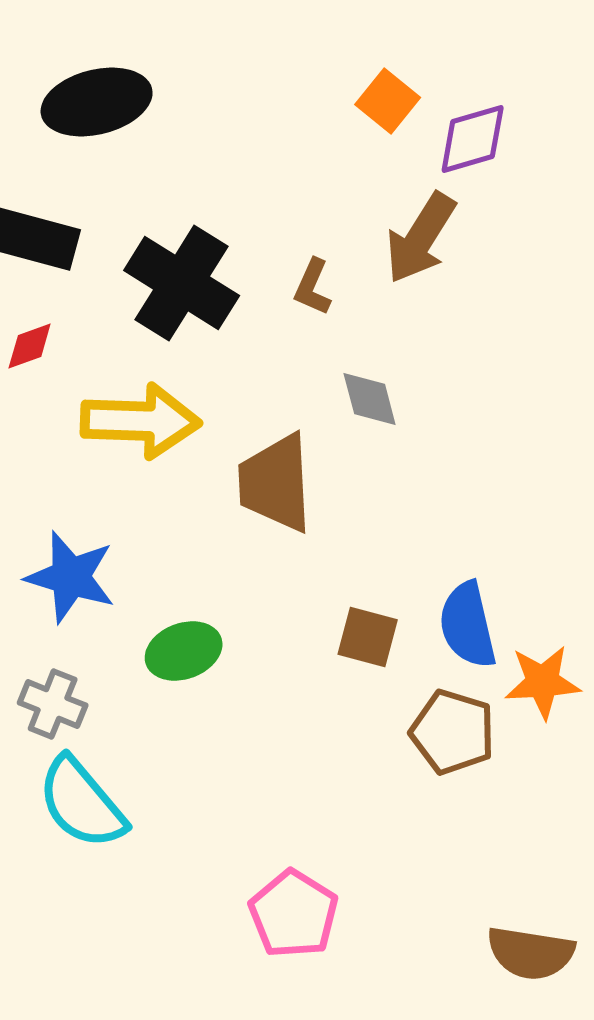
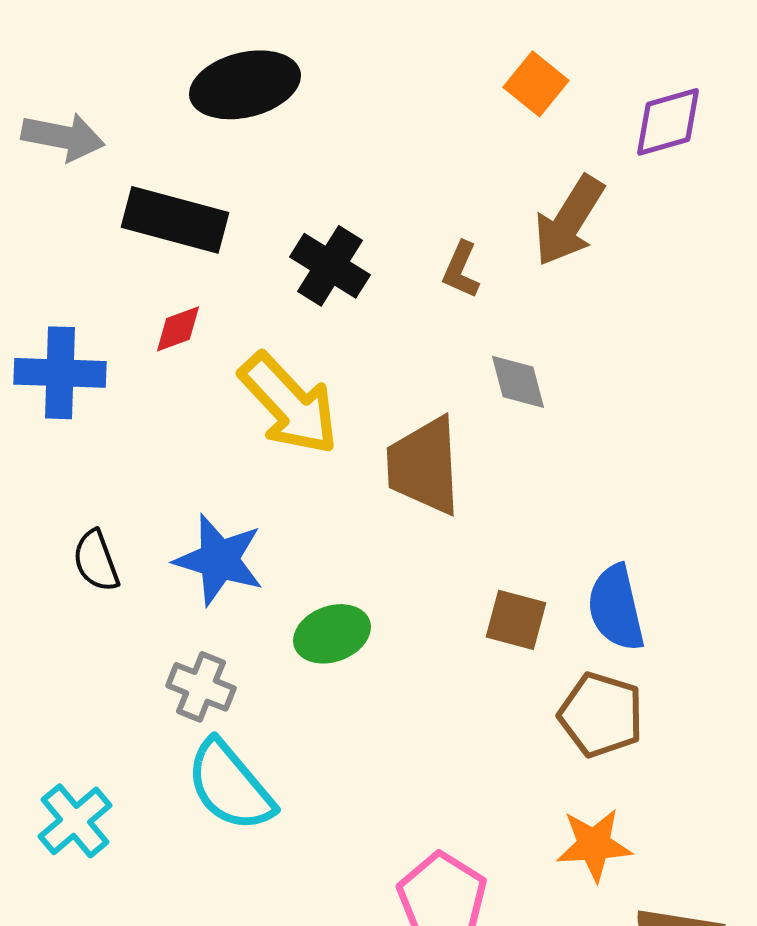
purple diamond: (473, 139) -> (668, 122), moved
black cross: (182, 283) -> (330, 266), size x0.7
yellow arrow: (141, 421) -> (289, 404), turned 45
orange star: (543, 682) -> (594, 845), moved

